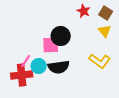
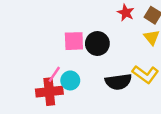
pink square: (51, 45) -> (74, 41), moved
black semicircle: (59, 67) -> (118, 82), moved

